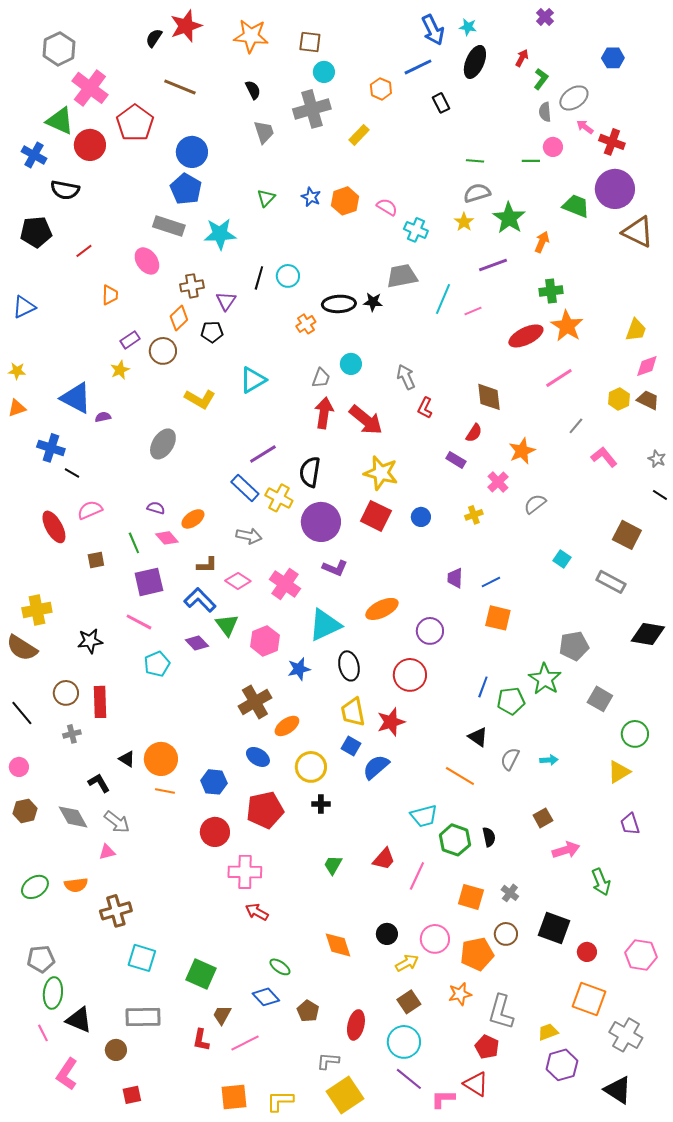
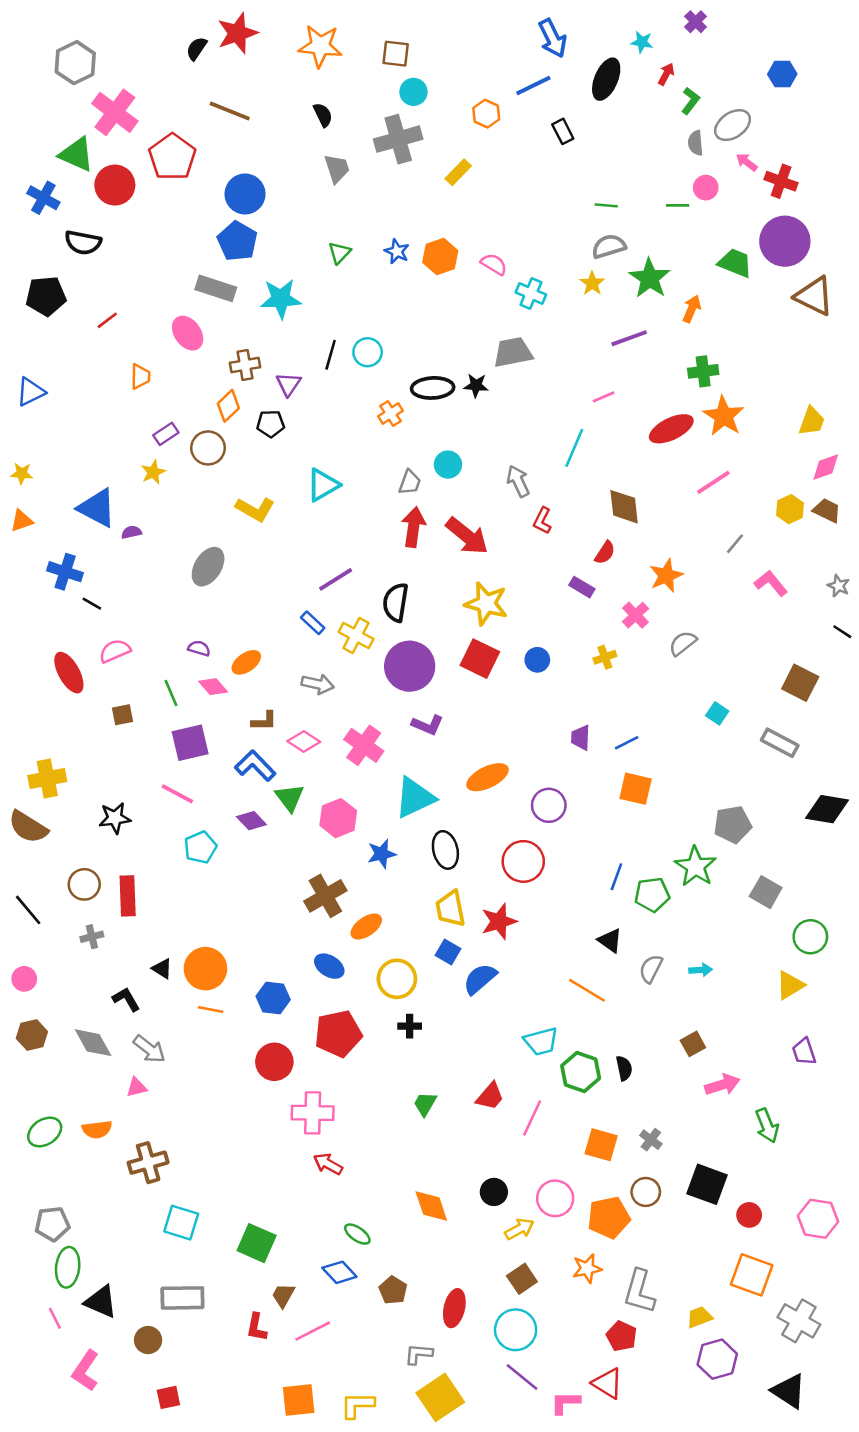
cyan star: (468, 27) -> (642, 42), moved
cyan line: (443, 299) -> (574, 448), moved
blue rectangle: (245, 488) -> (313, 623), size x0.7

